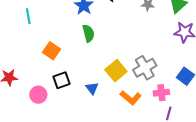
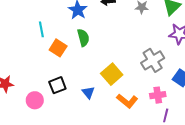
cyan line: (28, 16) -> (41, 29), moved
orange square: (52, 51) -> (58, 48), moved
gray cross: (145, 68) -> (153, 60), moved

